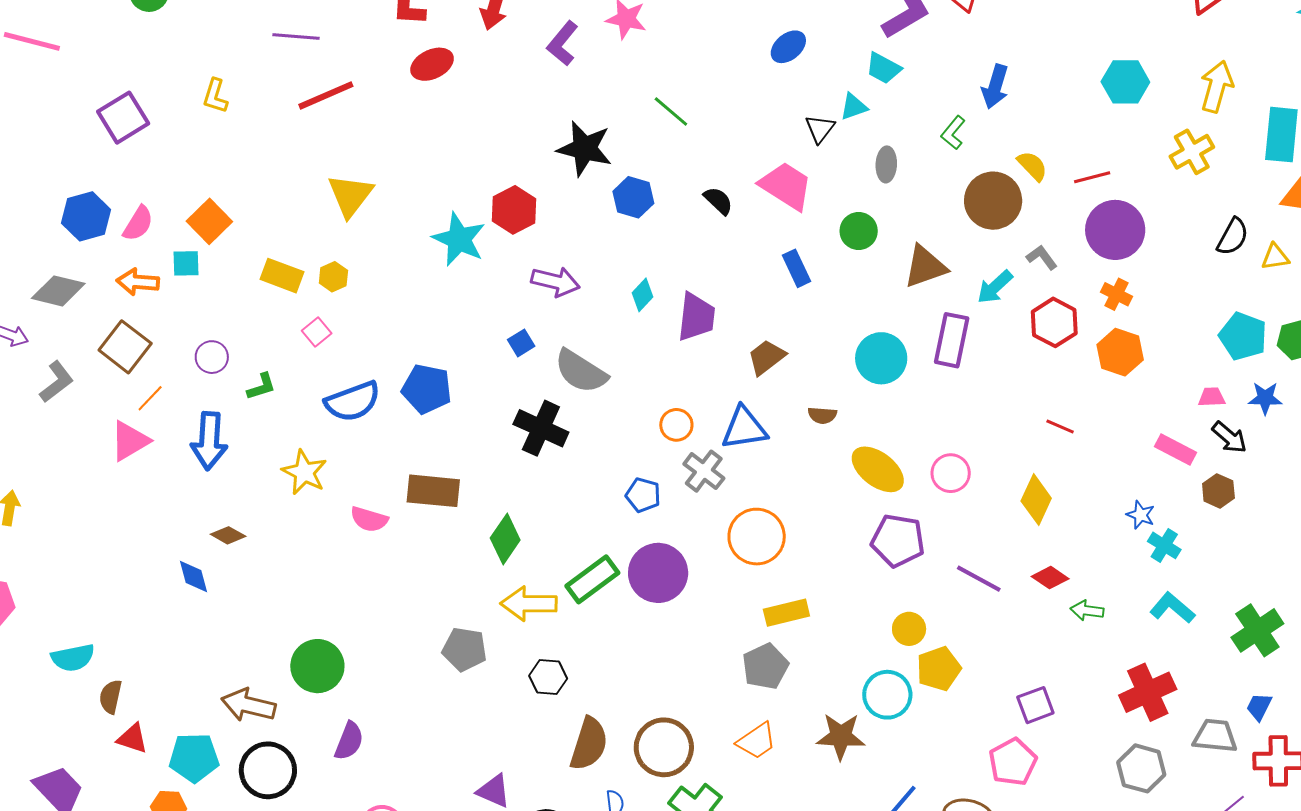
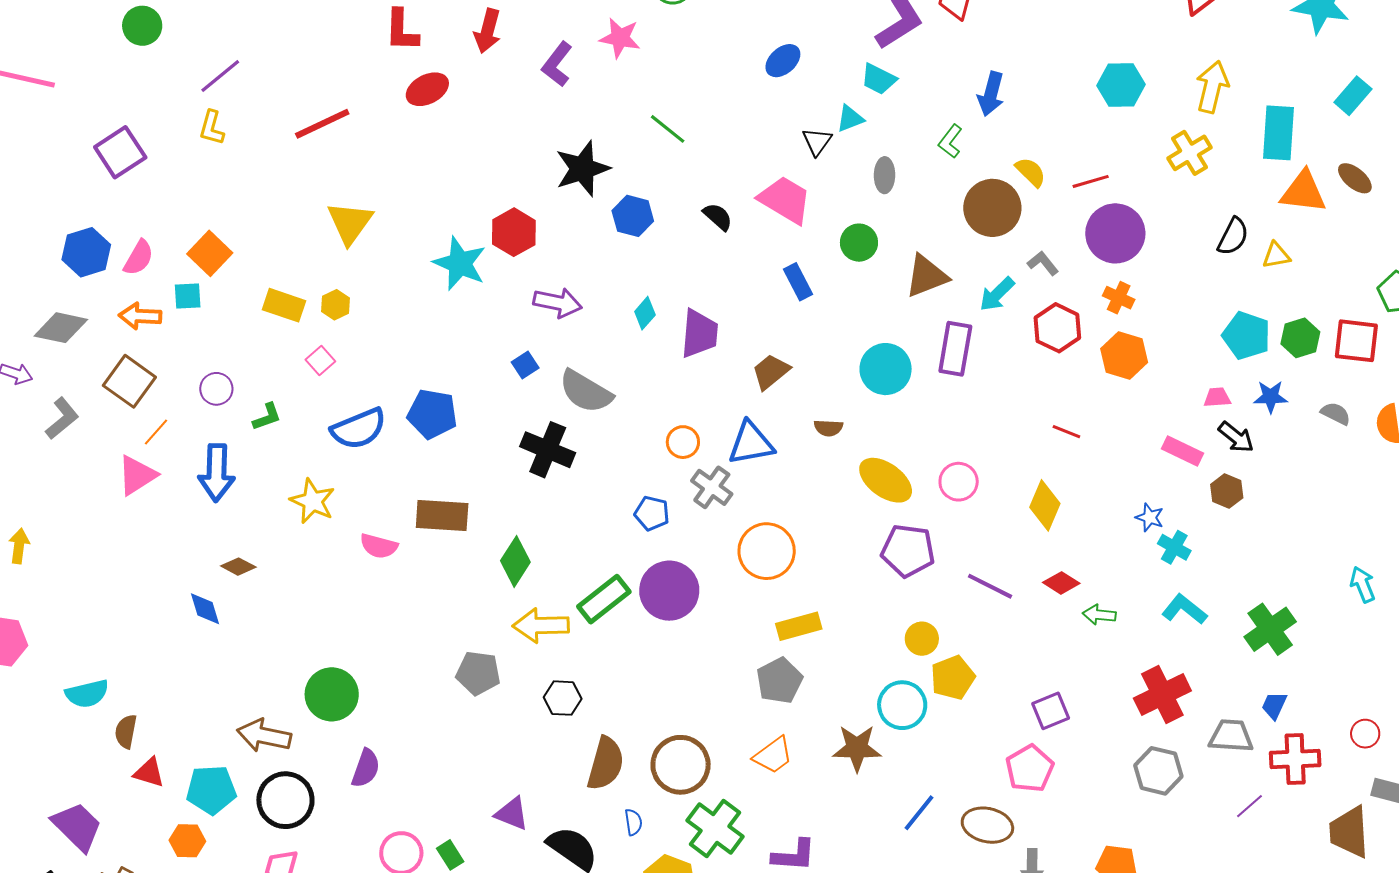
purple line: (296, 36) -> (220, 76), moved, turned -42
black star: (585, 148) -> (582, 169), turned -30

